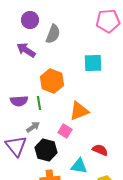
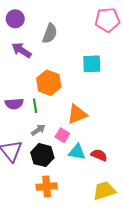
purple circle: (30, 20) -> (15, 19), moved
gray arrow: (33, 127) -> (38, 130), moved
cyan triangle: (79, 166) -> (77, 152), moved

